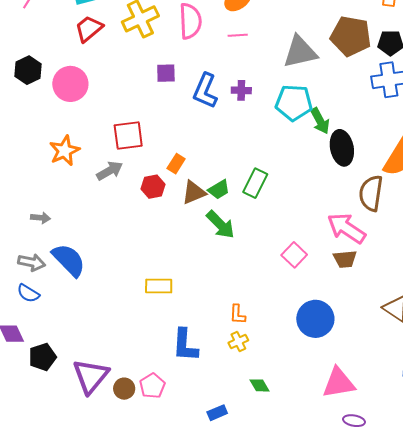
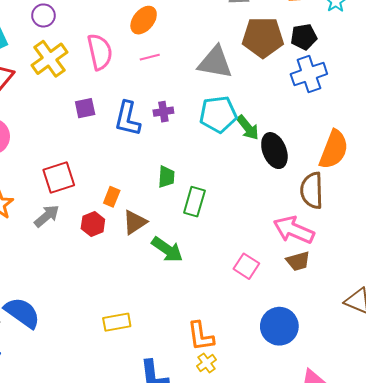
gray triangle: (300, 52) -> (215, 62), turned 33
green trapezoid: (219, 190) -> (166, 177), moved, turned -45
orange L-shape: (238, 314) -> (201, 336), size x1.5

